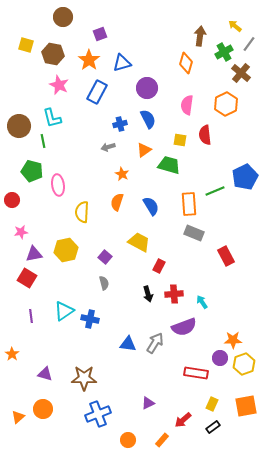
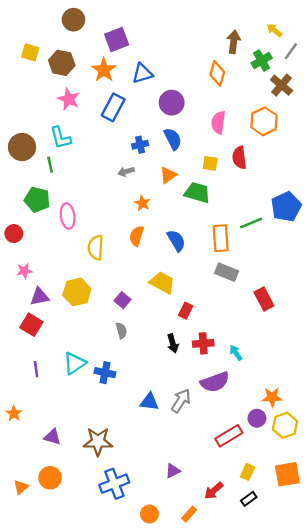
purple square: (100, 34) -> (117, 40), size x1.5
red rectangle: (196, 373) -> (229, 436), turned -40

